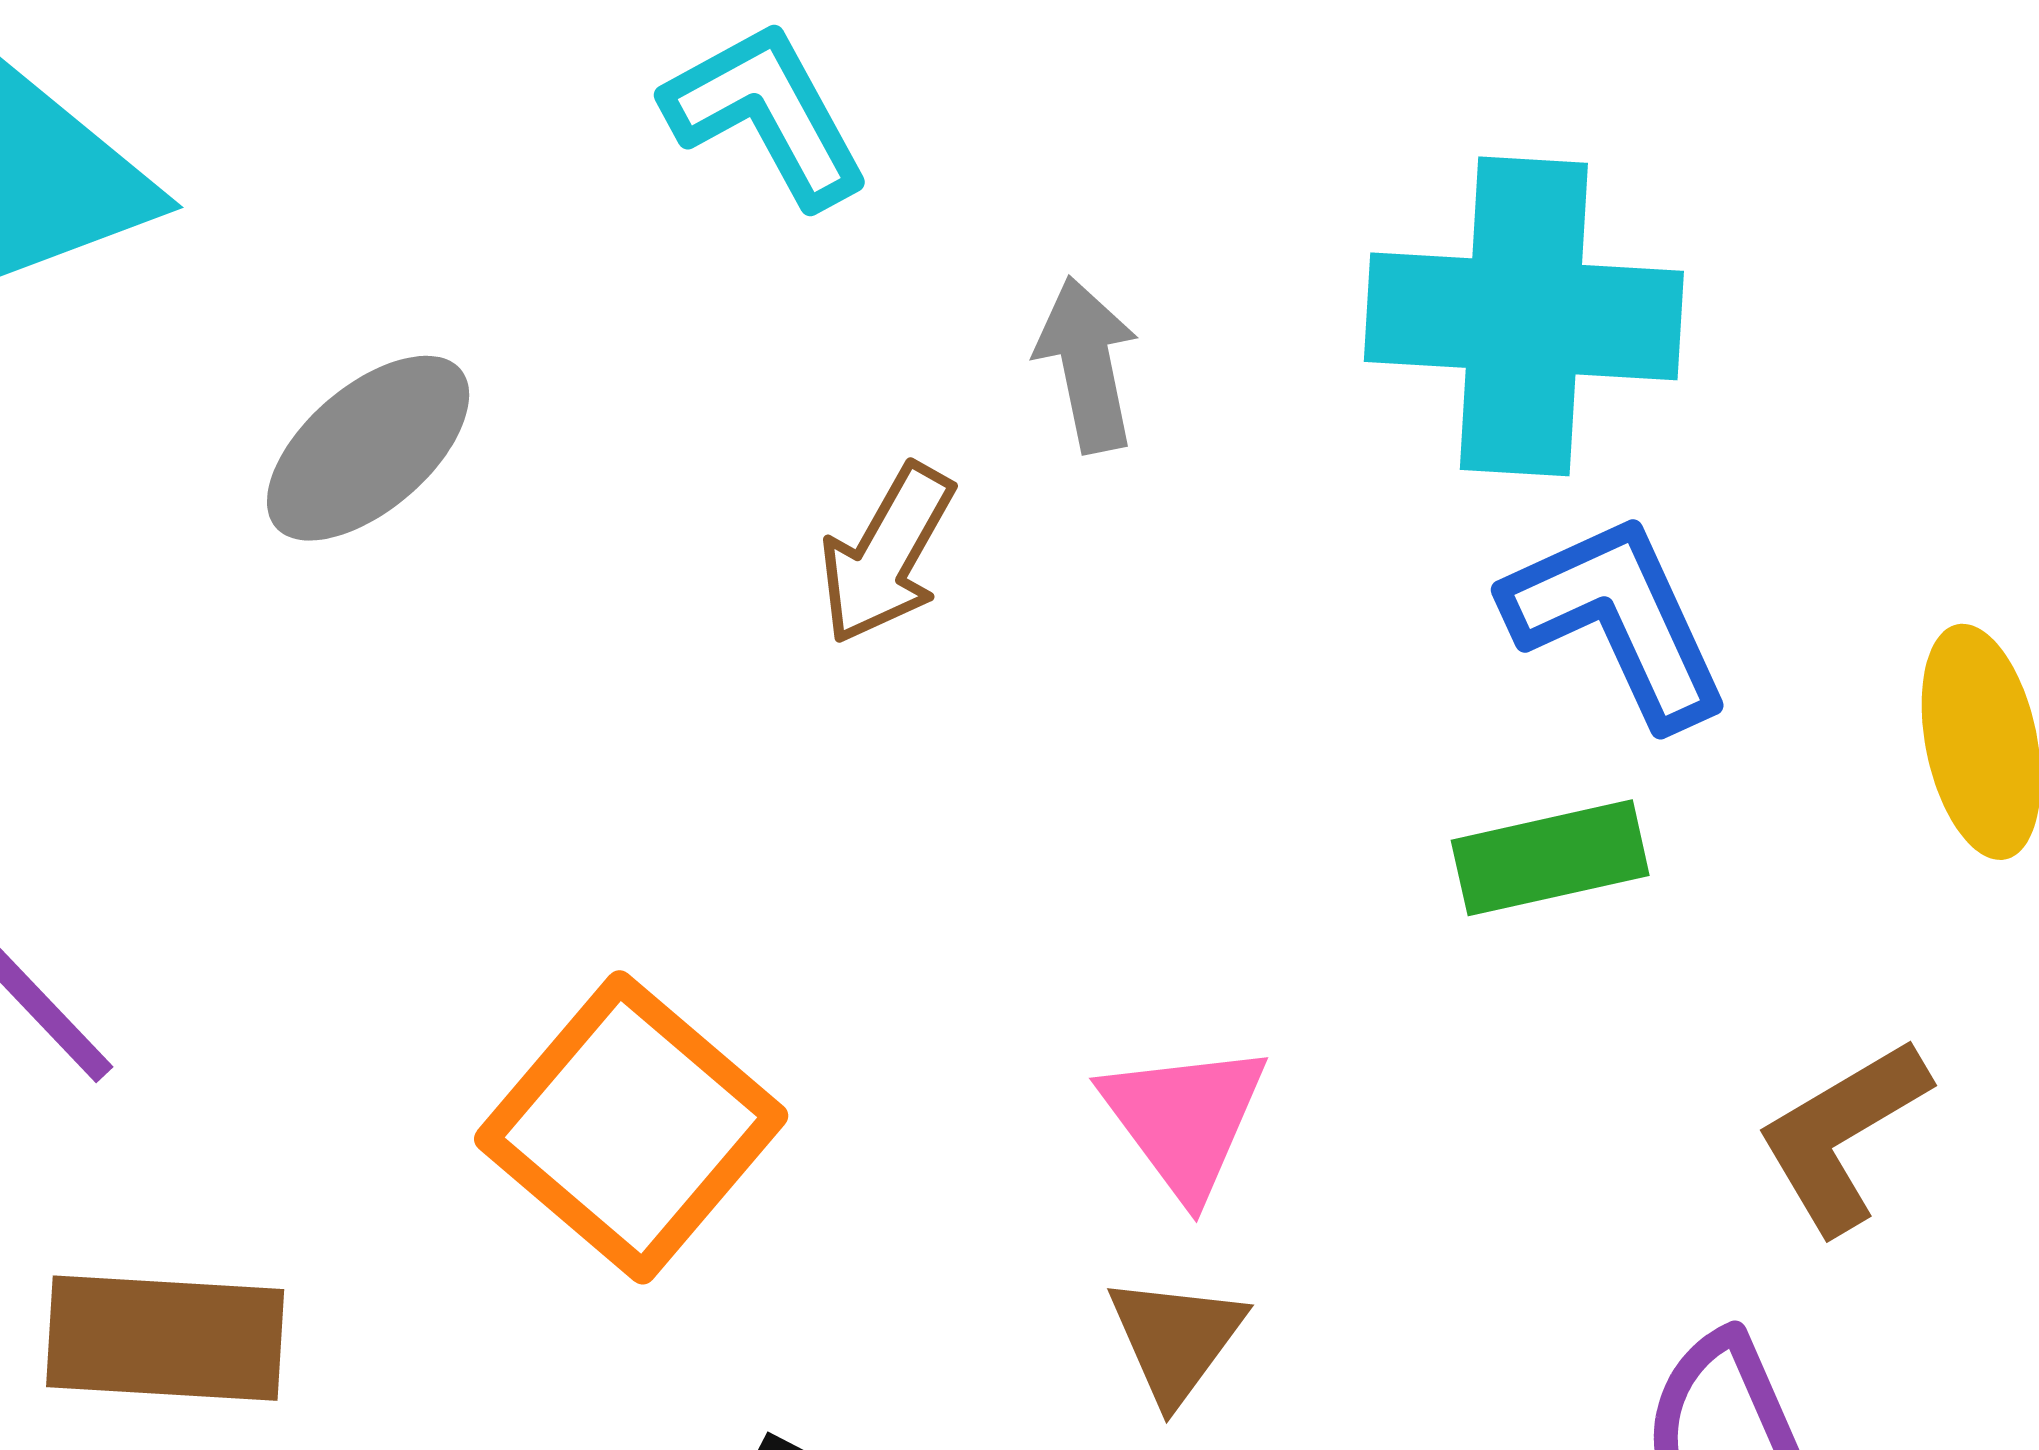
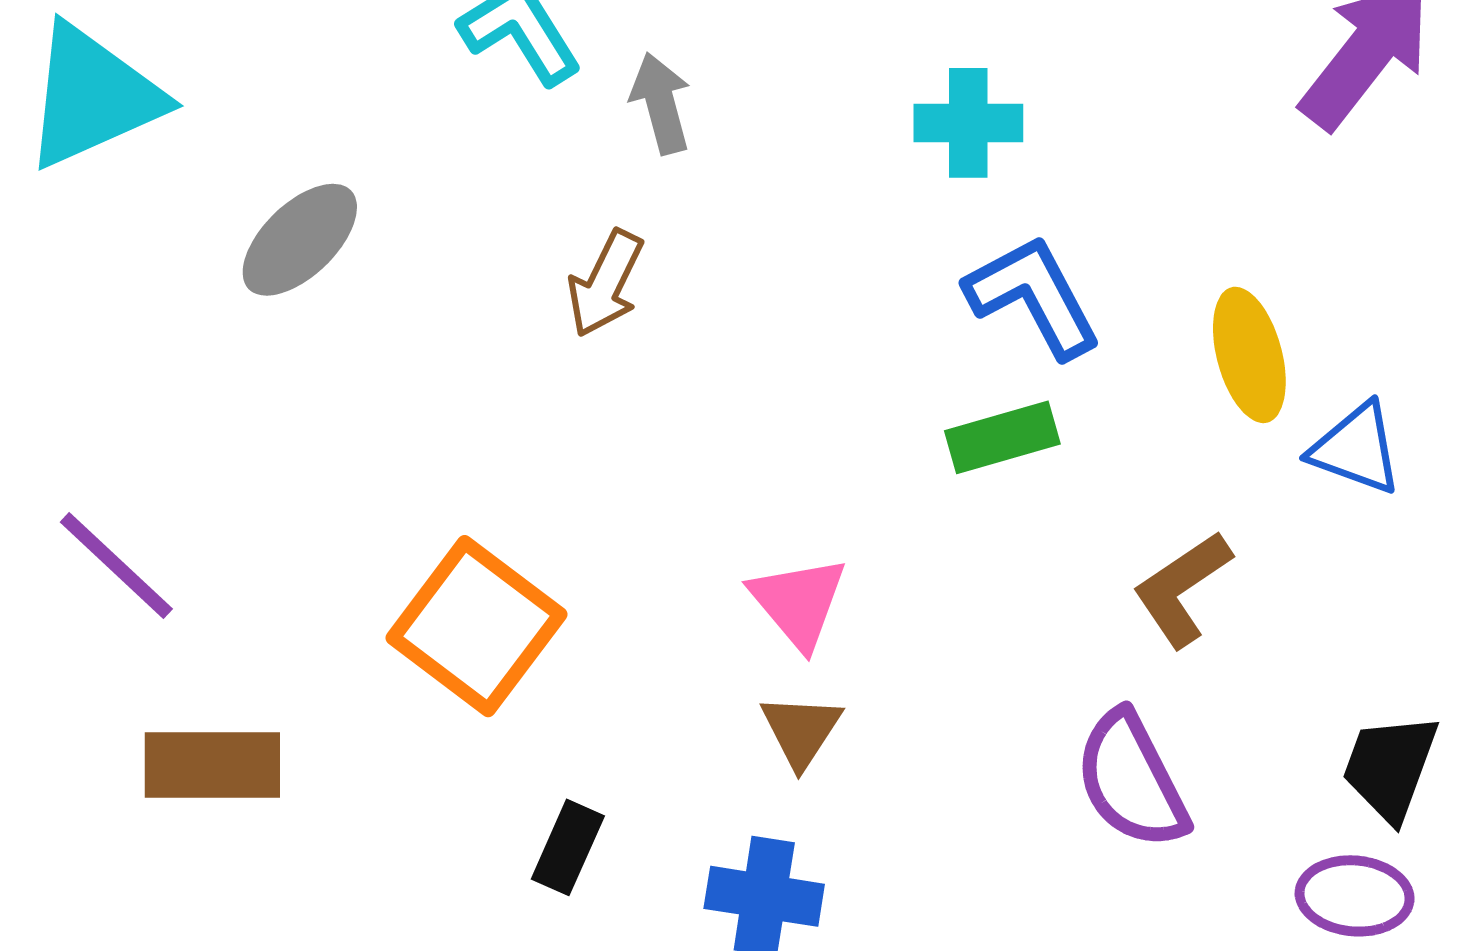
cyan cross: (1524, 316) -> (968, 123), size x0.6
gray arrow: (1087, 365) -> (661, 103), moved

